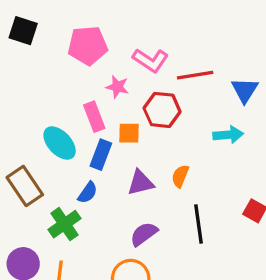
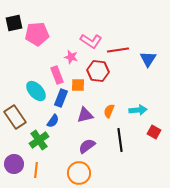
black square: (23, 31) -> (14, 23), turned -30
pink pentagon: (88, 45) -> (37, 34), moved
cyan arrow: (228, 135) -> (138, 110), moved

